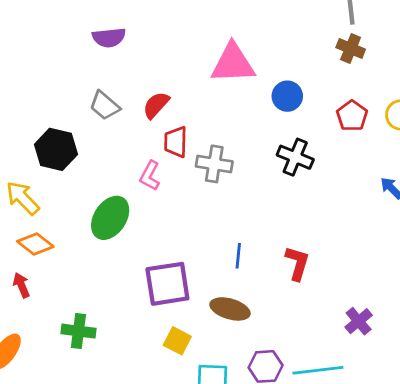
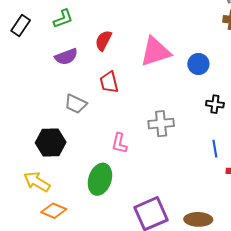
red semicircle: (156, 105) -> (103, 41), moved
red trapezoid: (176, 142) -> (109, 82), moved
black cross: (295, 157) -> (215, 104), size x0.7
blue line: (238, 256) -> (215, 149), moved

